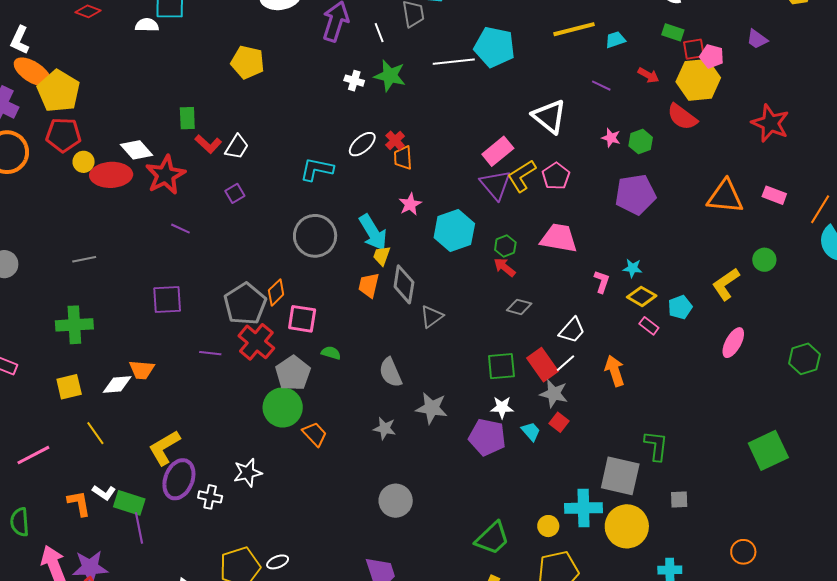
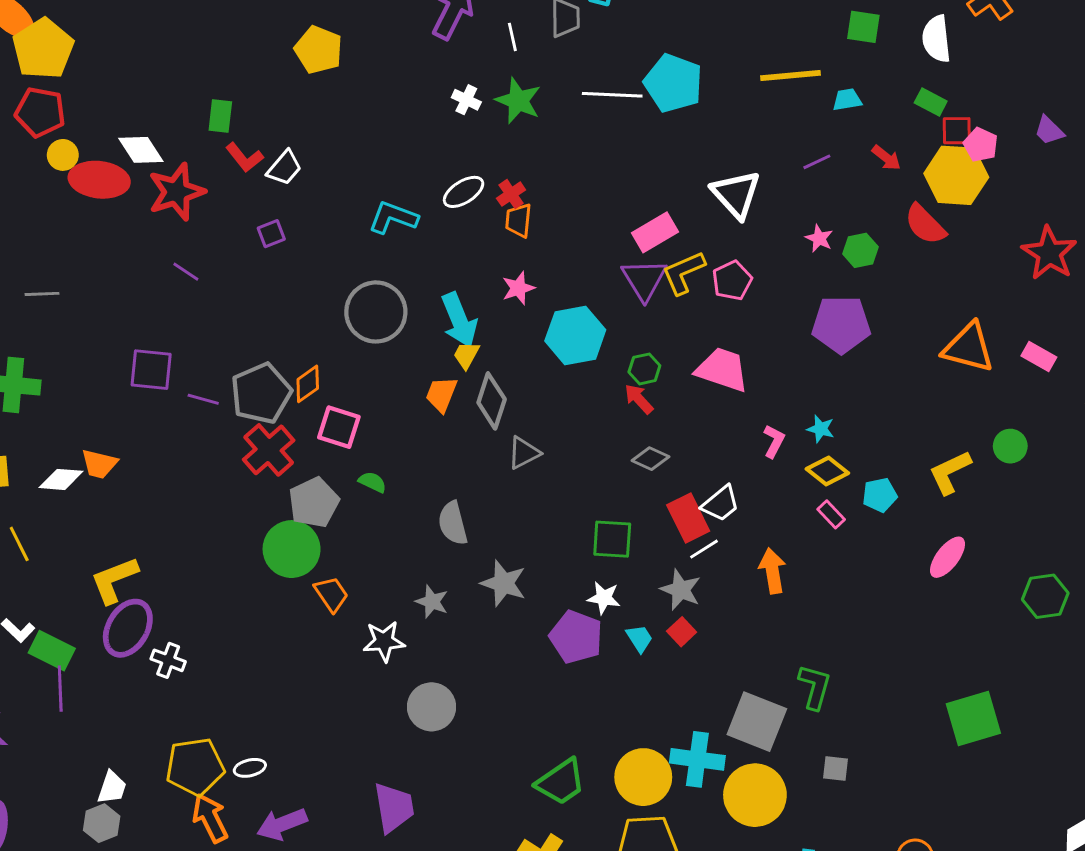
purple line: (601, 86) -> (817, 162), turned -60
purple line: (210, 353) -> (203, 399), moved
red rectangle: (543, 365) -> (688, 518), moved
white star: (248, 473) -> (384, 641), moved
yellow circle: (548, 526) -> (643, 777), size x1.8

